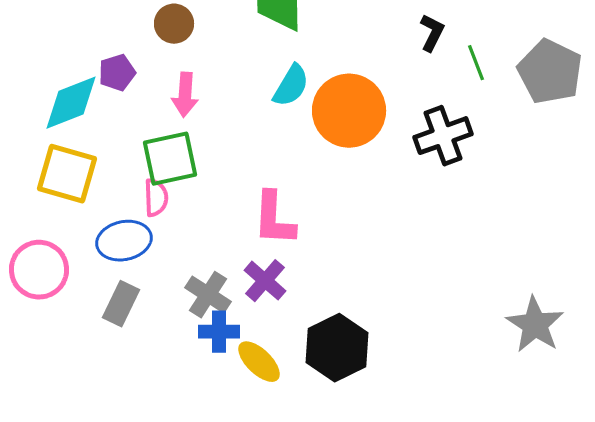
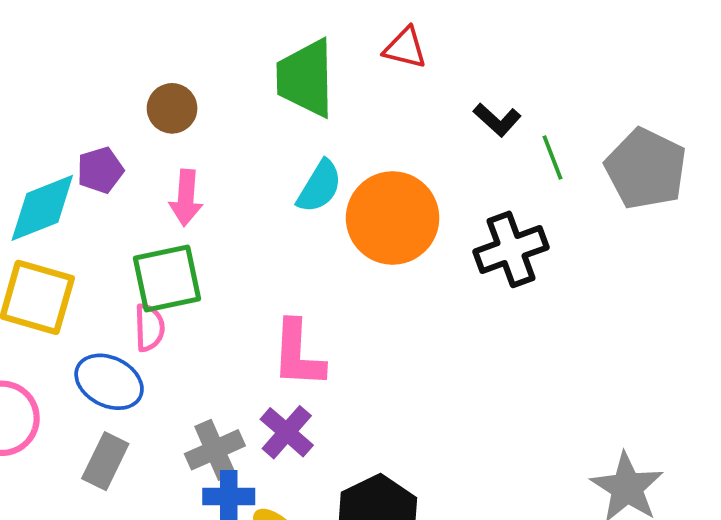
black L-shape: (432, 33) -> (497, 120), turned 105
blue ellipse: (124, 241) -> (109, 382), turned 38
gray cross: (208, 295) -> (215, 450), turned 33

